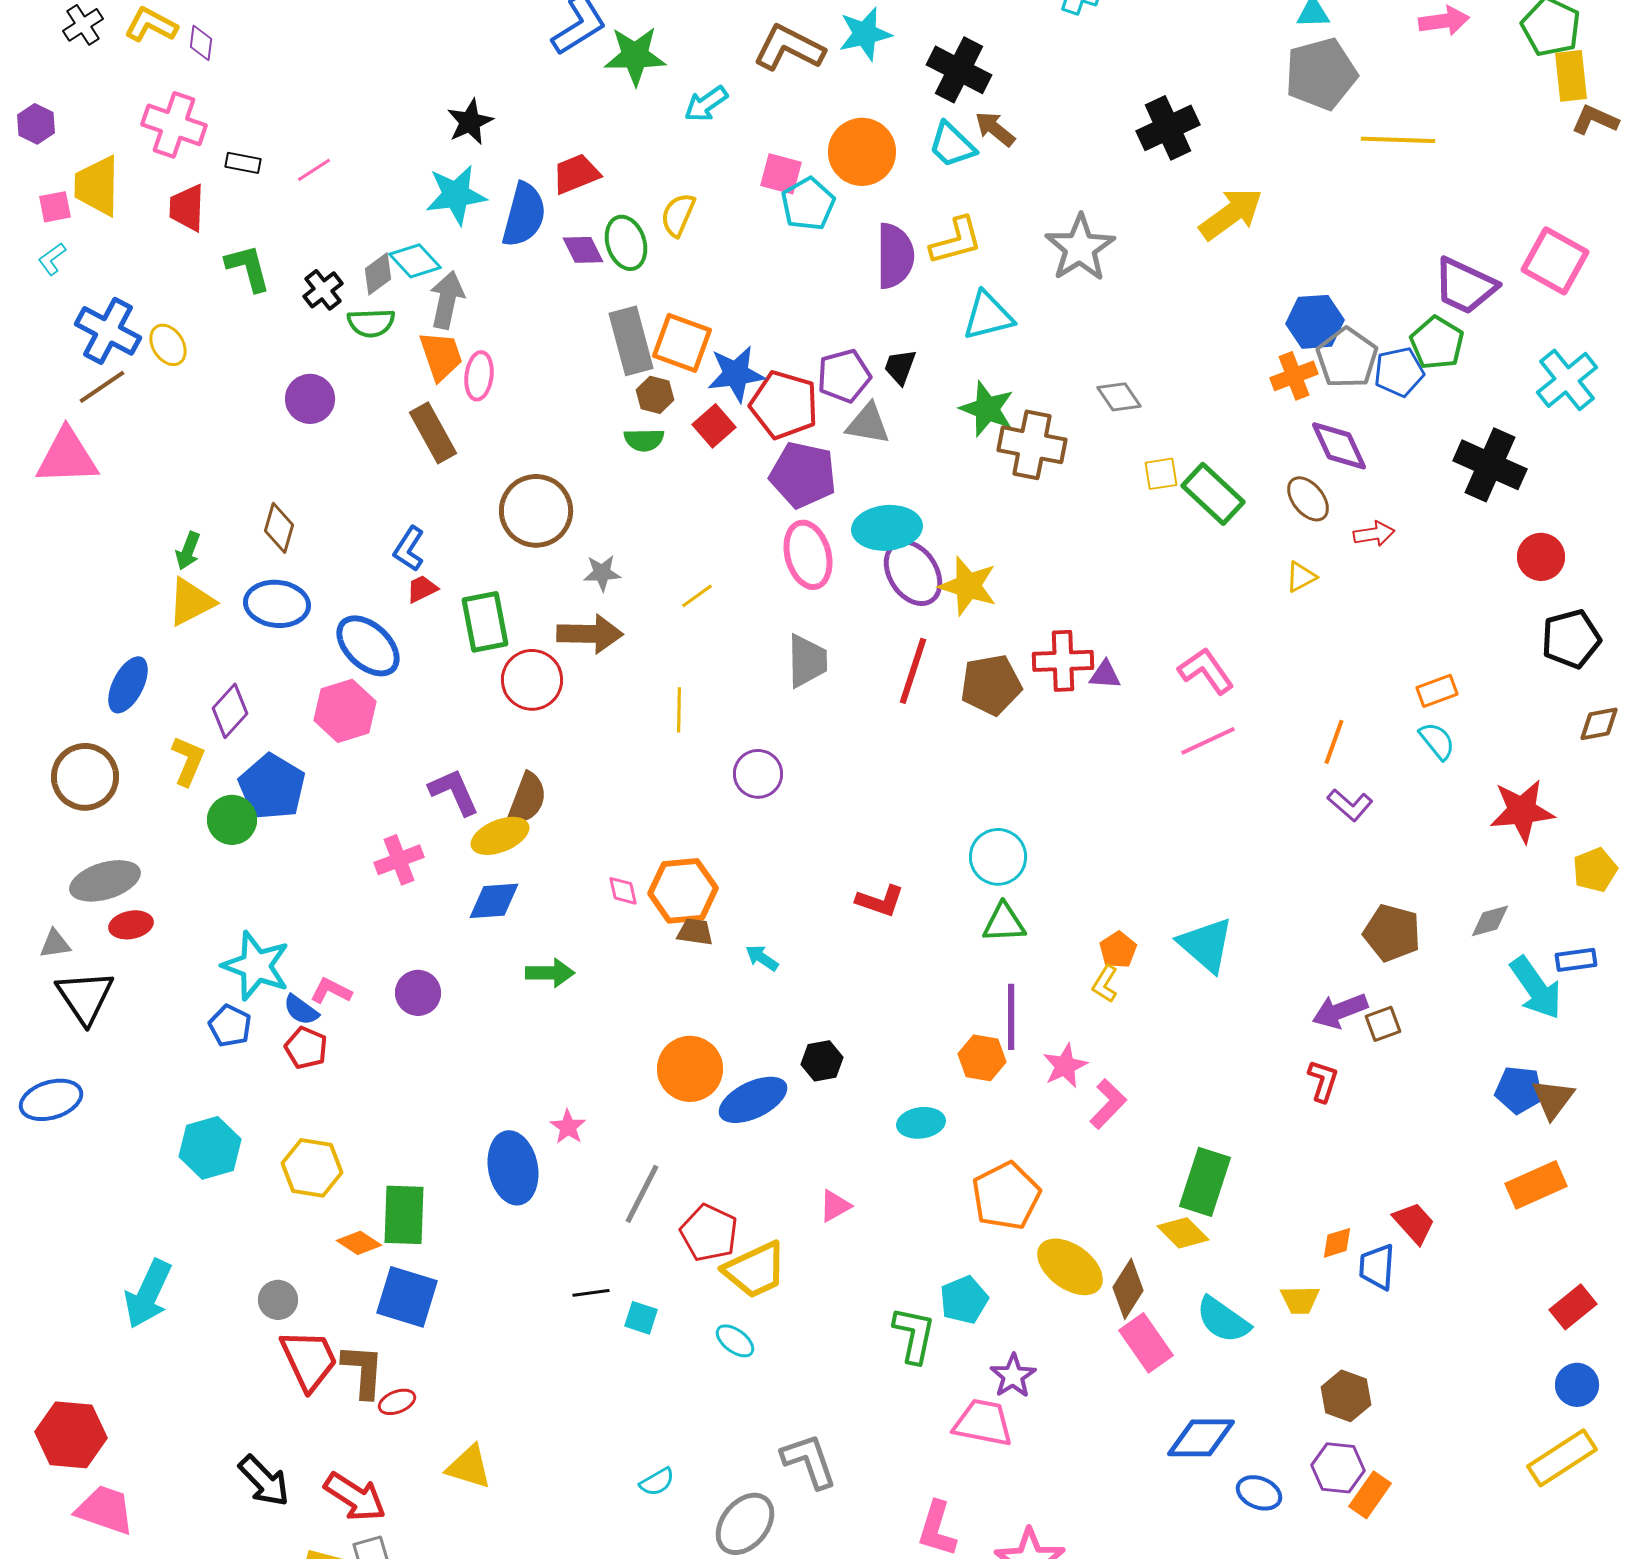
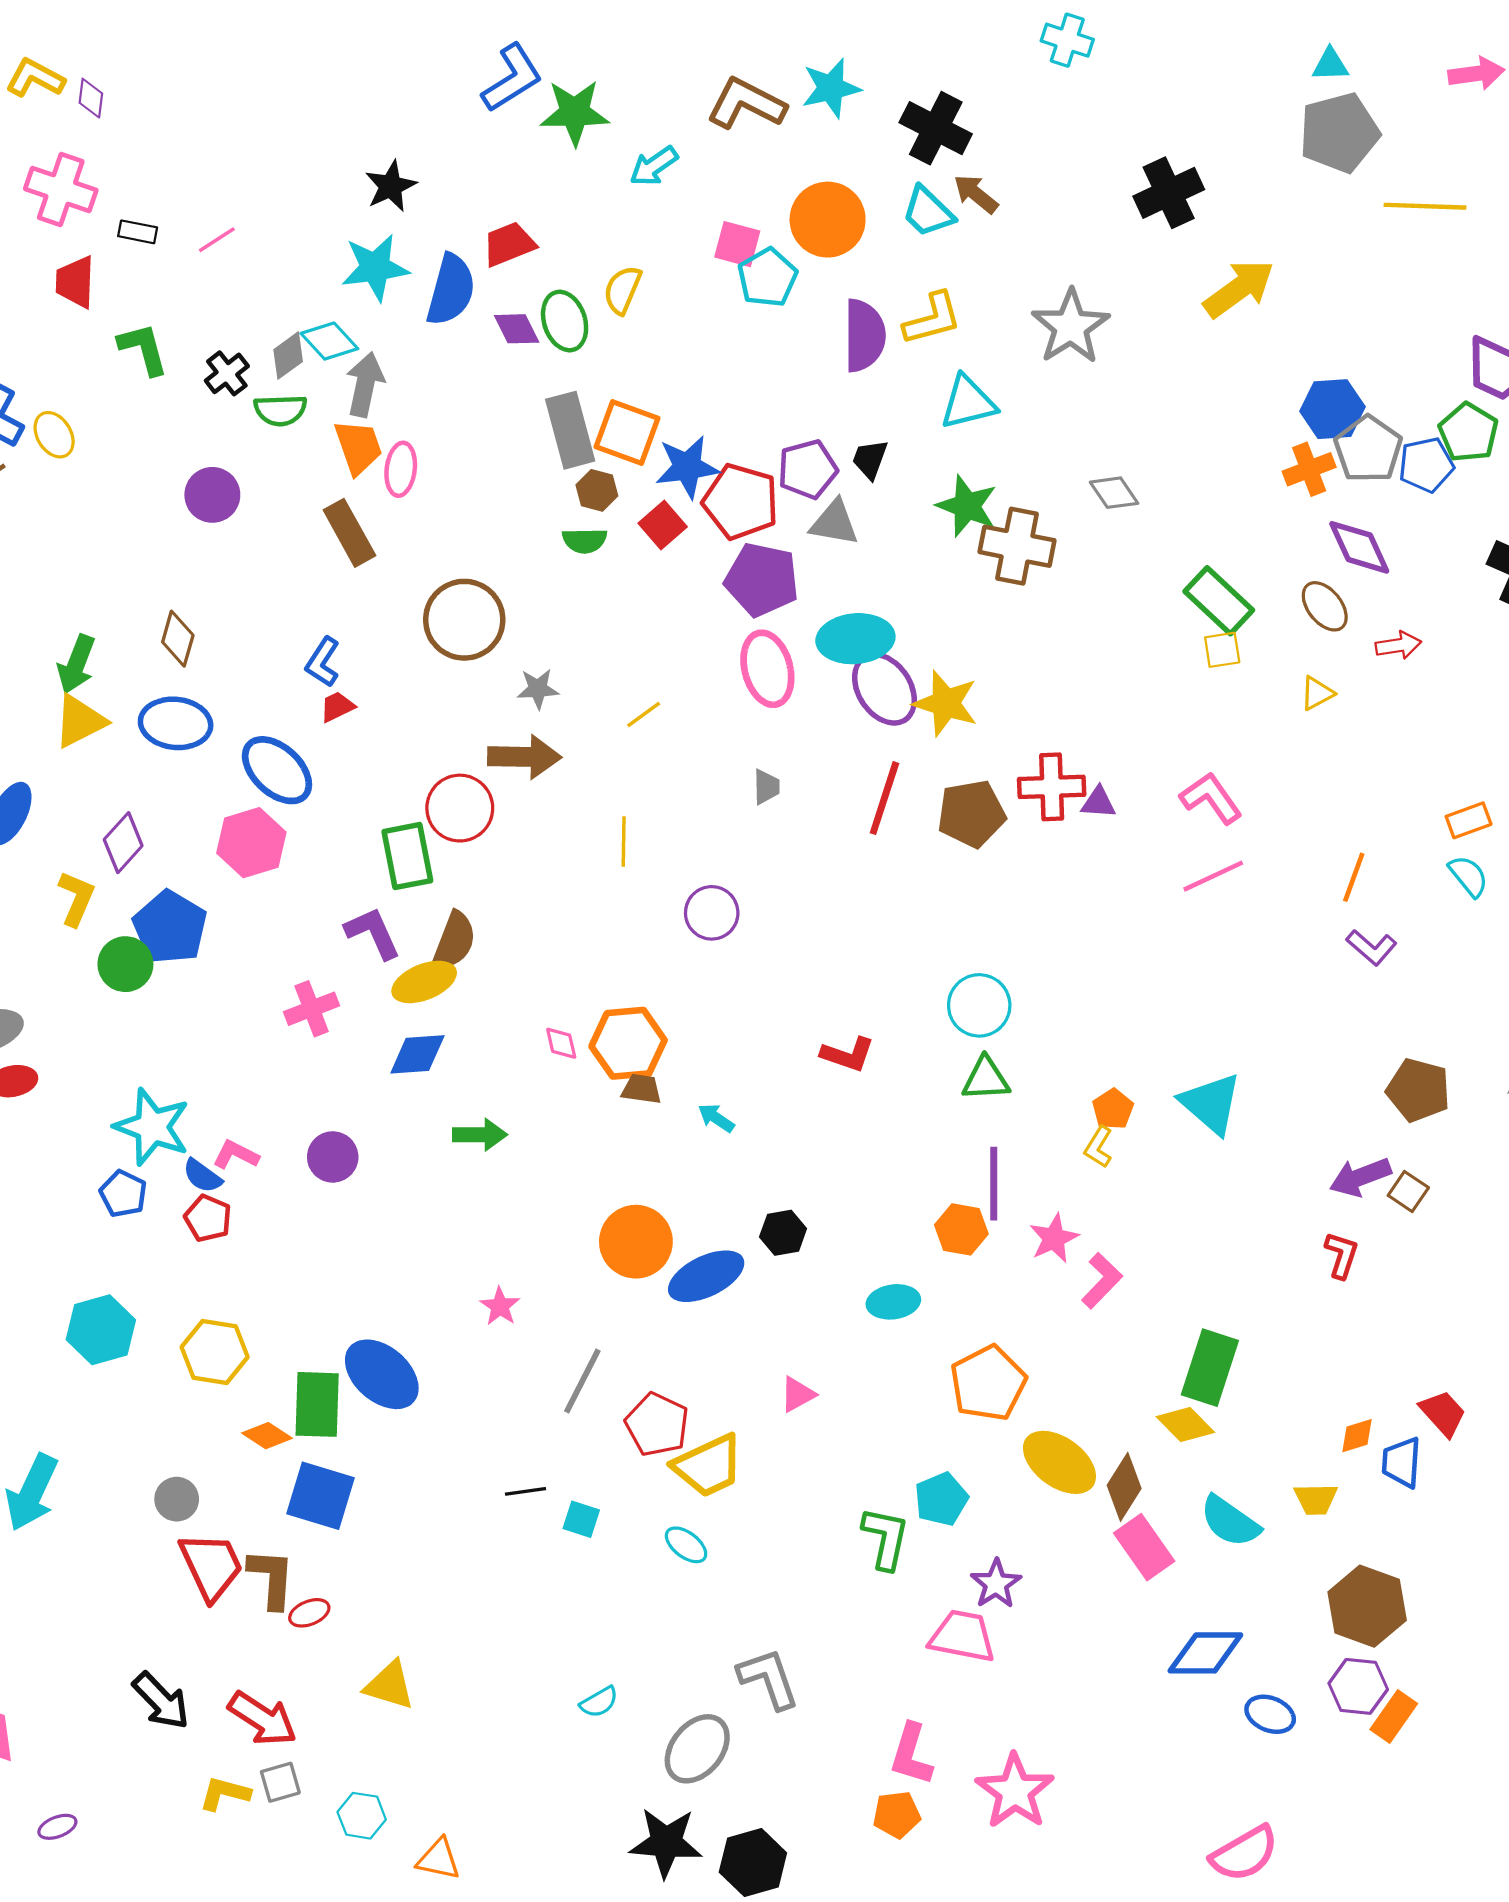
yellow square: (1161, 474) -> (1222, 650), moved
green arrow: (188, 551) -> (76, 664), size x1.4
green rectangle: (485, 622) -> (407, 856), moved
gray trapezoid: (807, 661) -> (766, 787), size x0.6
brown square: (1383, 1024) -> (1408, 1192), turned -36
blue ellipse: (513, 1168) -> (382, 1374), moved, turned -38
brown hexagon: (1346, 1396) -> (1367, 1606), size x1.4

